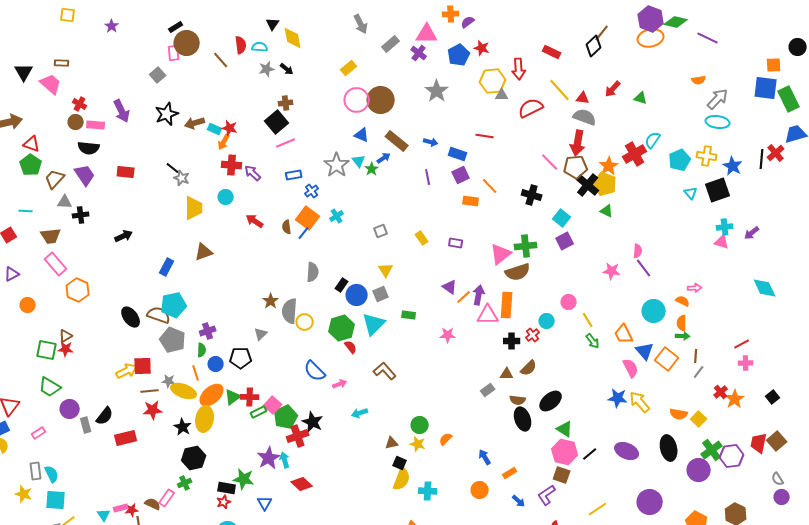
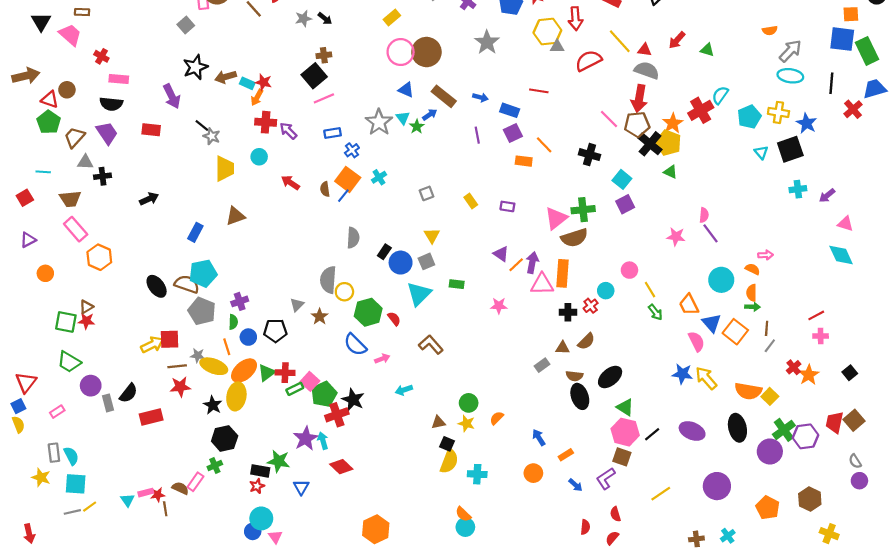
purple arrow: (122, 111) -> (172, 96), moved
brown circle: (76, 122) -> (67, 90), moved
black line: (762, 159) -> (831, 83), moved
pink triangle: (722, 242) -> (845, 224), moved
brown star: (271, 301) -> (320, 317), moved
green hexagon: (342, 328) -> (368, 312), moved
orange semicircle: (679, 414) -> (748, 391), size x1.4

